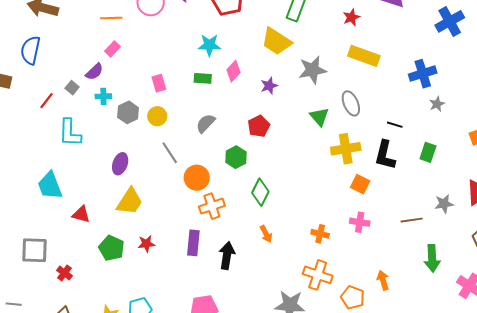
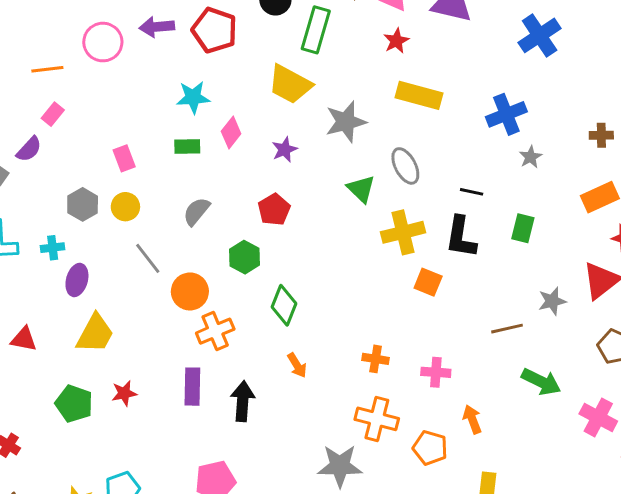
cyan cross: (103, 96) -> (53, 248), moved
red triangle: (81, 214) -> (24, 339), moved
pink cross: (360, 222) -> (436, 372), moved
green arrow: (432, 258) -> (541, 382), turned -56

